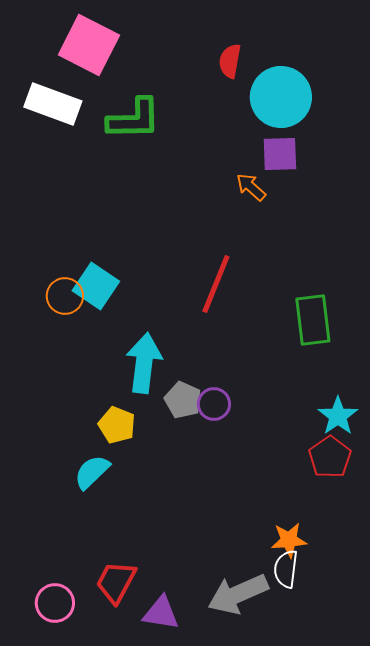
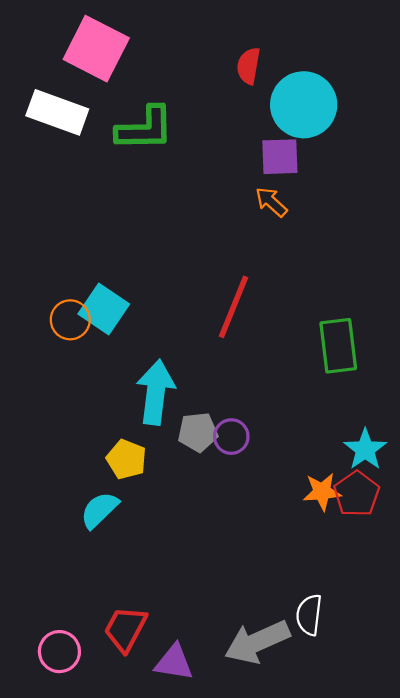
purple square: (280, 154) -> (280, 157), moved
gray pentagon: (183, 400) -> (198, 432), turned -30
orange star: (289, 540) -> (322, 492), moved

